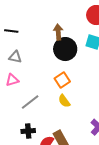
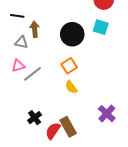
brown arrow: (58, 32) -> (35, 29), moved
gray line: (30, 102) -> (33, 74), moved
black cross: (28, 131) -> (35, 118), turned -32

